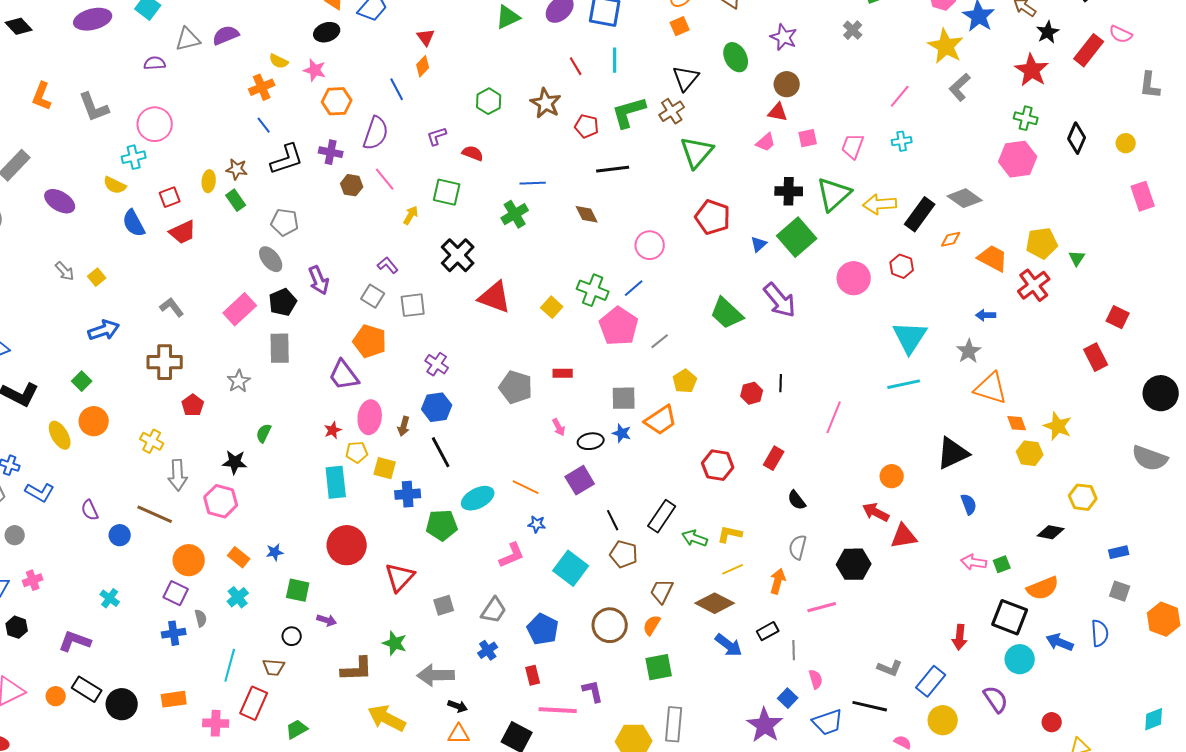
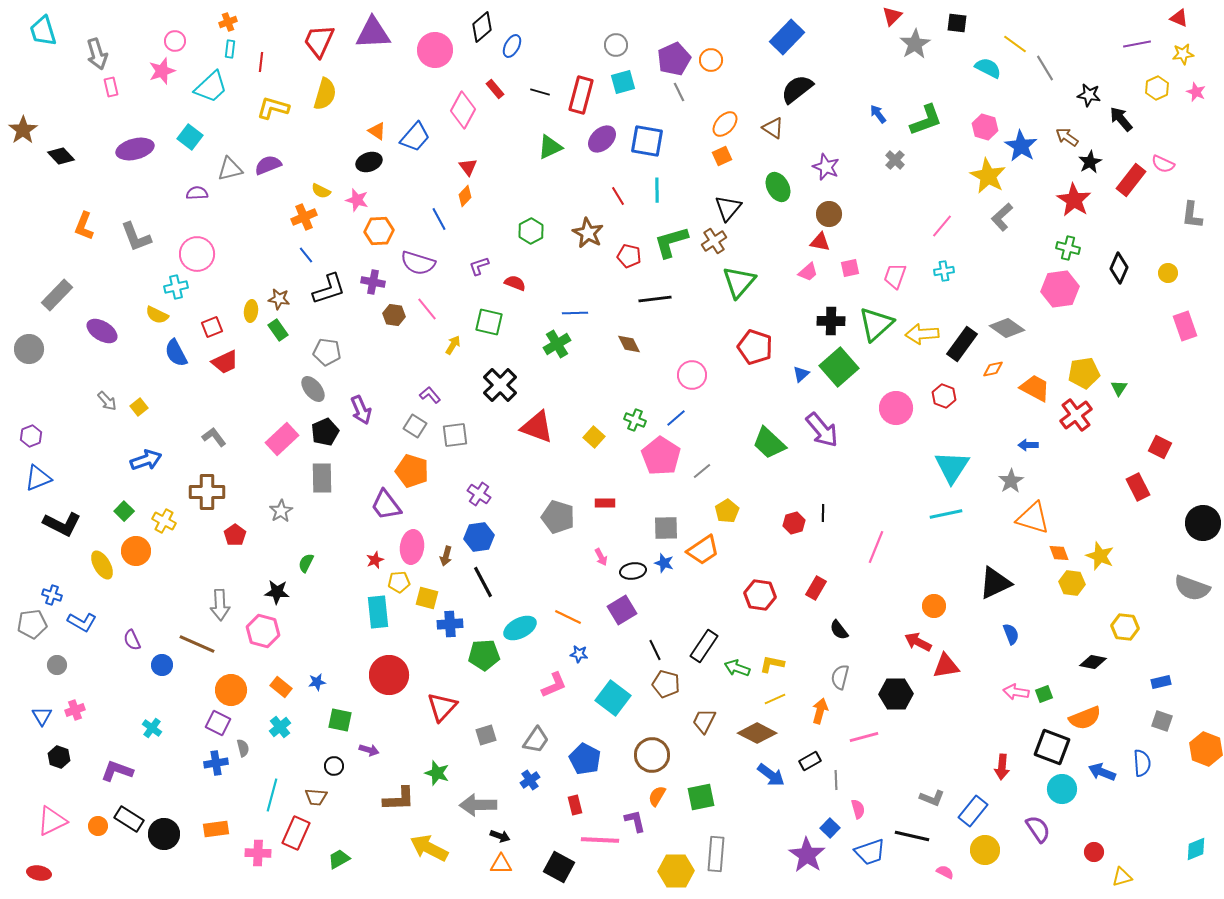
purple semicircle: (376, 133) -> (418, 263), turned 88
green cross: (593, 290) -> (635, 420), size x0.7
yellow cross: (152, 441) -> (164, 521), moved
orange semicircle: (652, 625) -> (657, 796), moved

